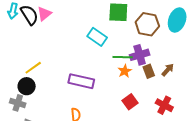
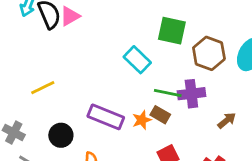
orange star: (125, 71) -> (142, 120), moved
brown rectangle: (149, 71) -> (160, 115), moved, turned -48
black circle: (27, 86) -> (61, 135), moved

